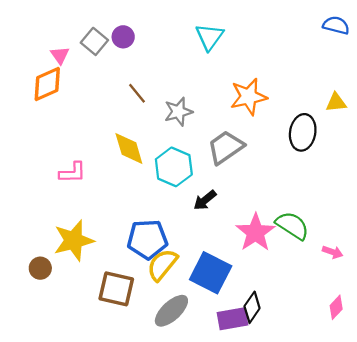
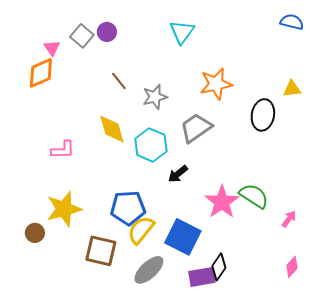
pink arrow: (333, 252) -> (289, 219), turned -72

